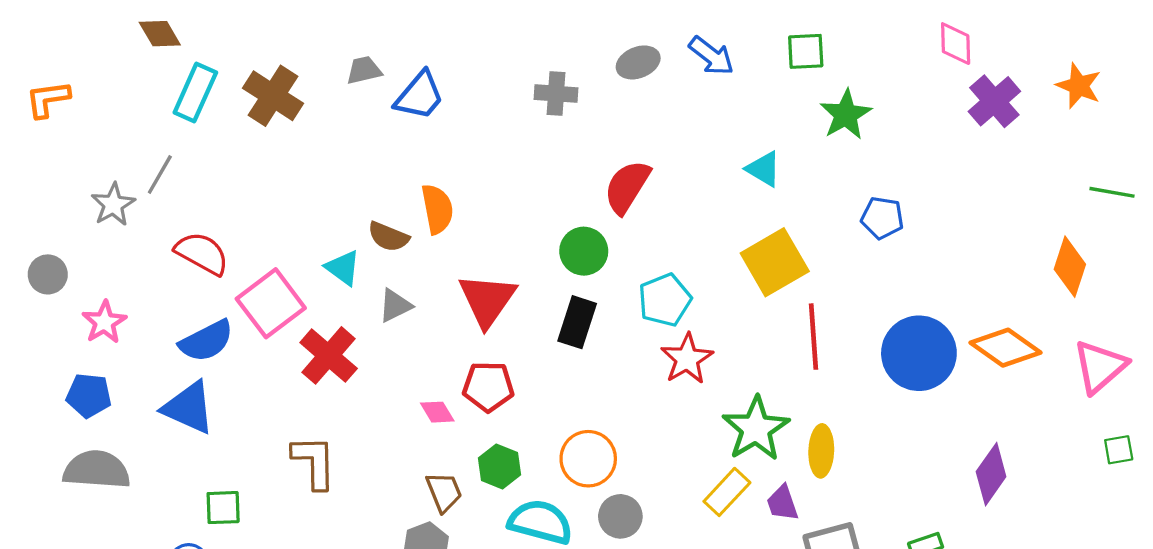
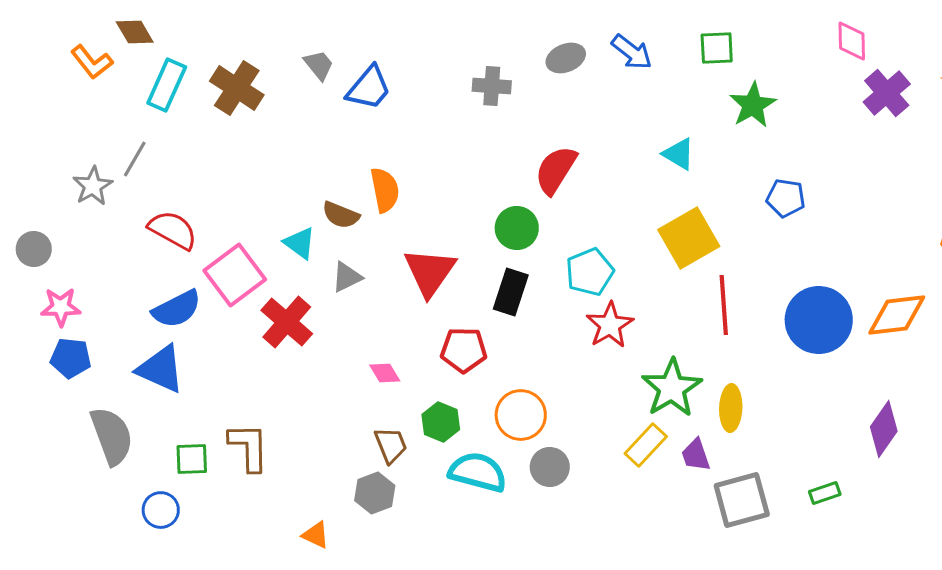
gray trapezoid: (364, 70) -> (319, 65), turned 64
orange L-shape: (48, 99) -> (92, 62), moved, turned -120
pink star: (104, 322) -> (61, 307), moved, turned 30
orange diamond: (1005, 348) -> (897, 315), turned -42
red pentagon: (488, 387) -> (464, 350), moved
brown L-shape: (314, 462) -> (249, 447), moved
gray semicircle: (97, 470) -> (112, 436), moved, turned 66

